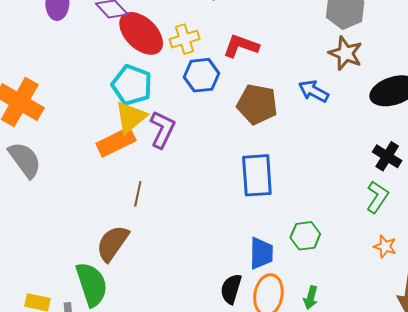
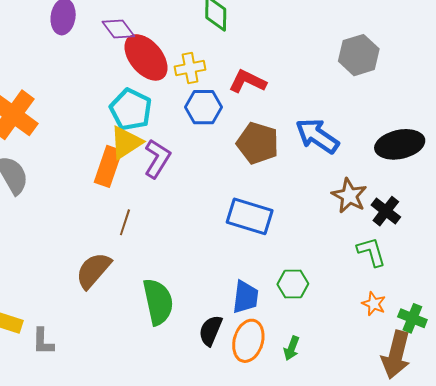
brown star: (346, 53) -> (349, 196), moved
blue arrow: (314, 91) -> (317, 136), size x1.4
orange rectangle: (116, 142) -> (108, 166), turned -51
blue rectangle: (257, 175) -> (250, 216), turned -75
green L-shape: (377, 197) -> (371, 252), turned -56
green semicircle: (92, 284) -> (158, 302), moved

